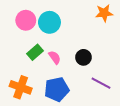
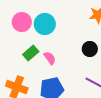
black circle: (83, 57) -> (90, 49), moved

